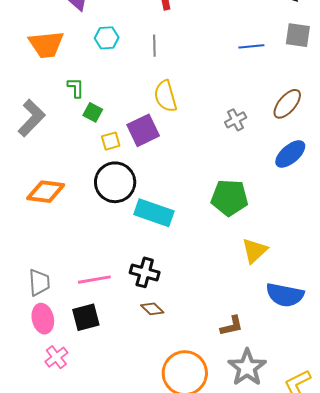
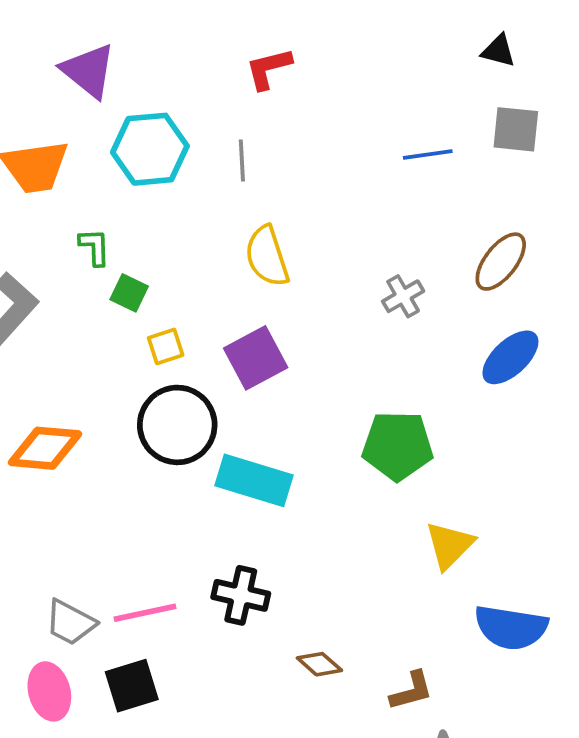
cyan hexagon: (107, 38) -> (150, 149), size x1.6
purple square: (143, 130) -> (256, 358), moved
gray trapezoid: (39, 282) -> (70, 622), moved, turned 124
brown diamond: (152, 309) -> (319, 664), moved

